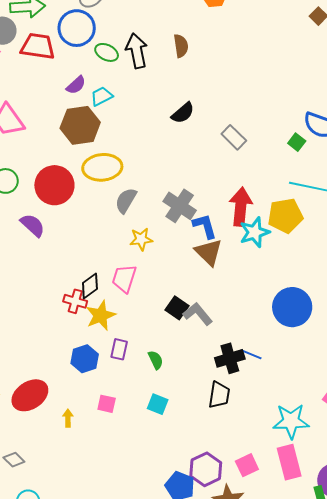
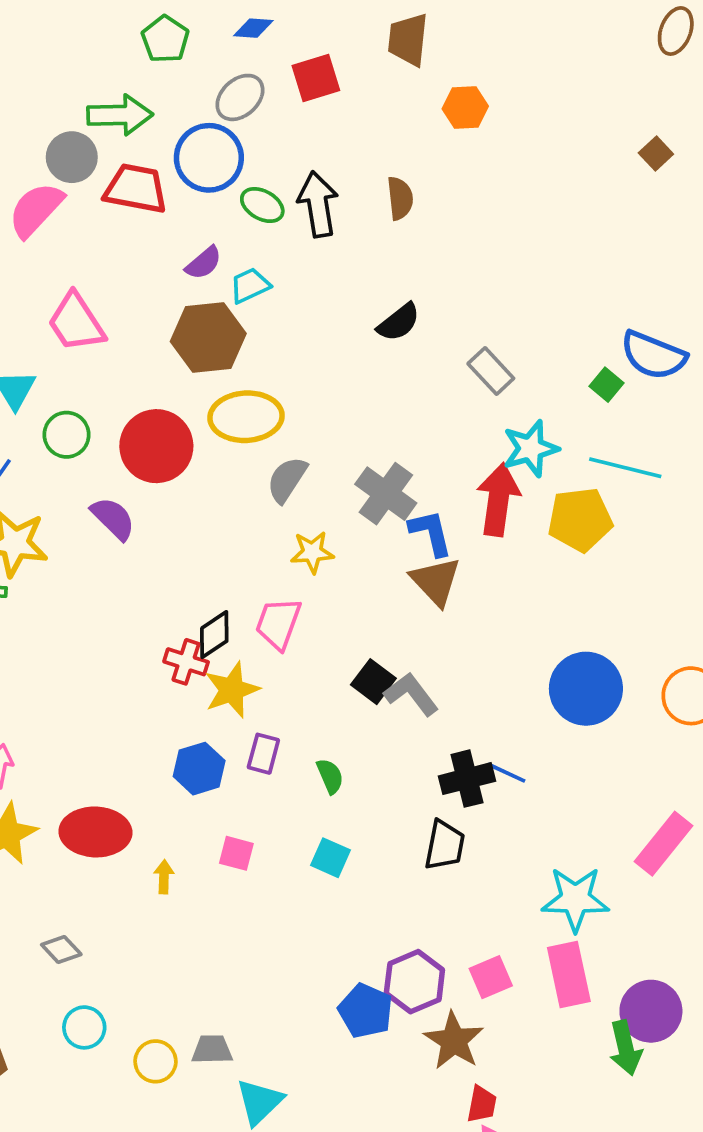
cyan star: (255, 232) -> (531, 449), moved
red ellipse: (30, 395) -> (95, 832), turned 33

